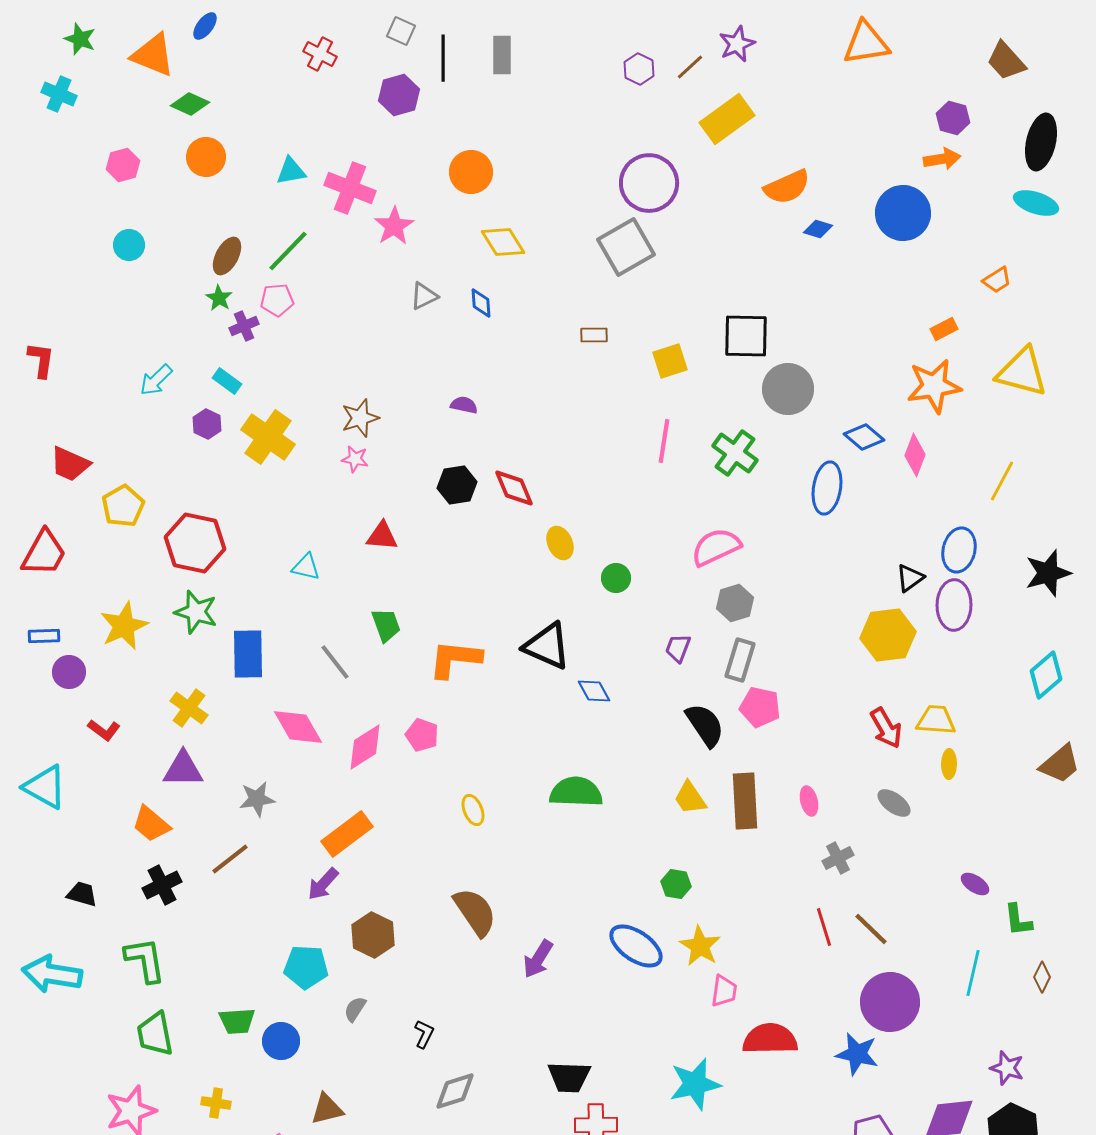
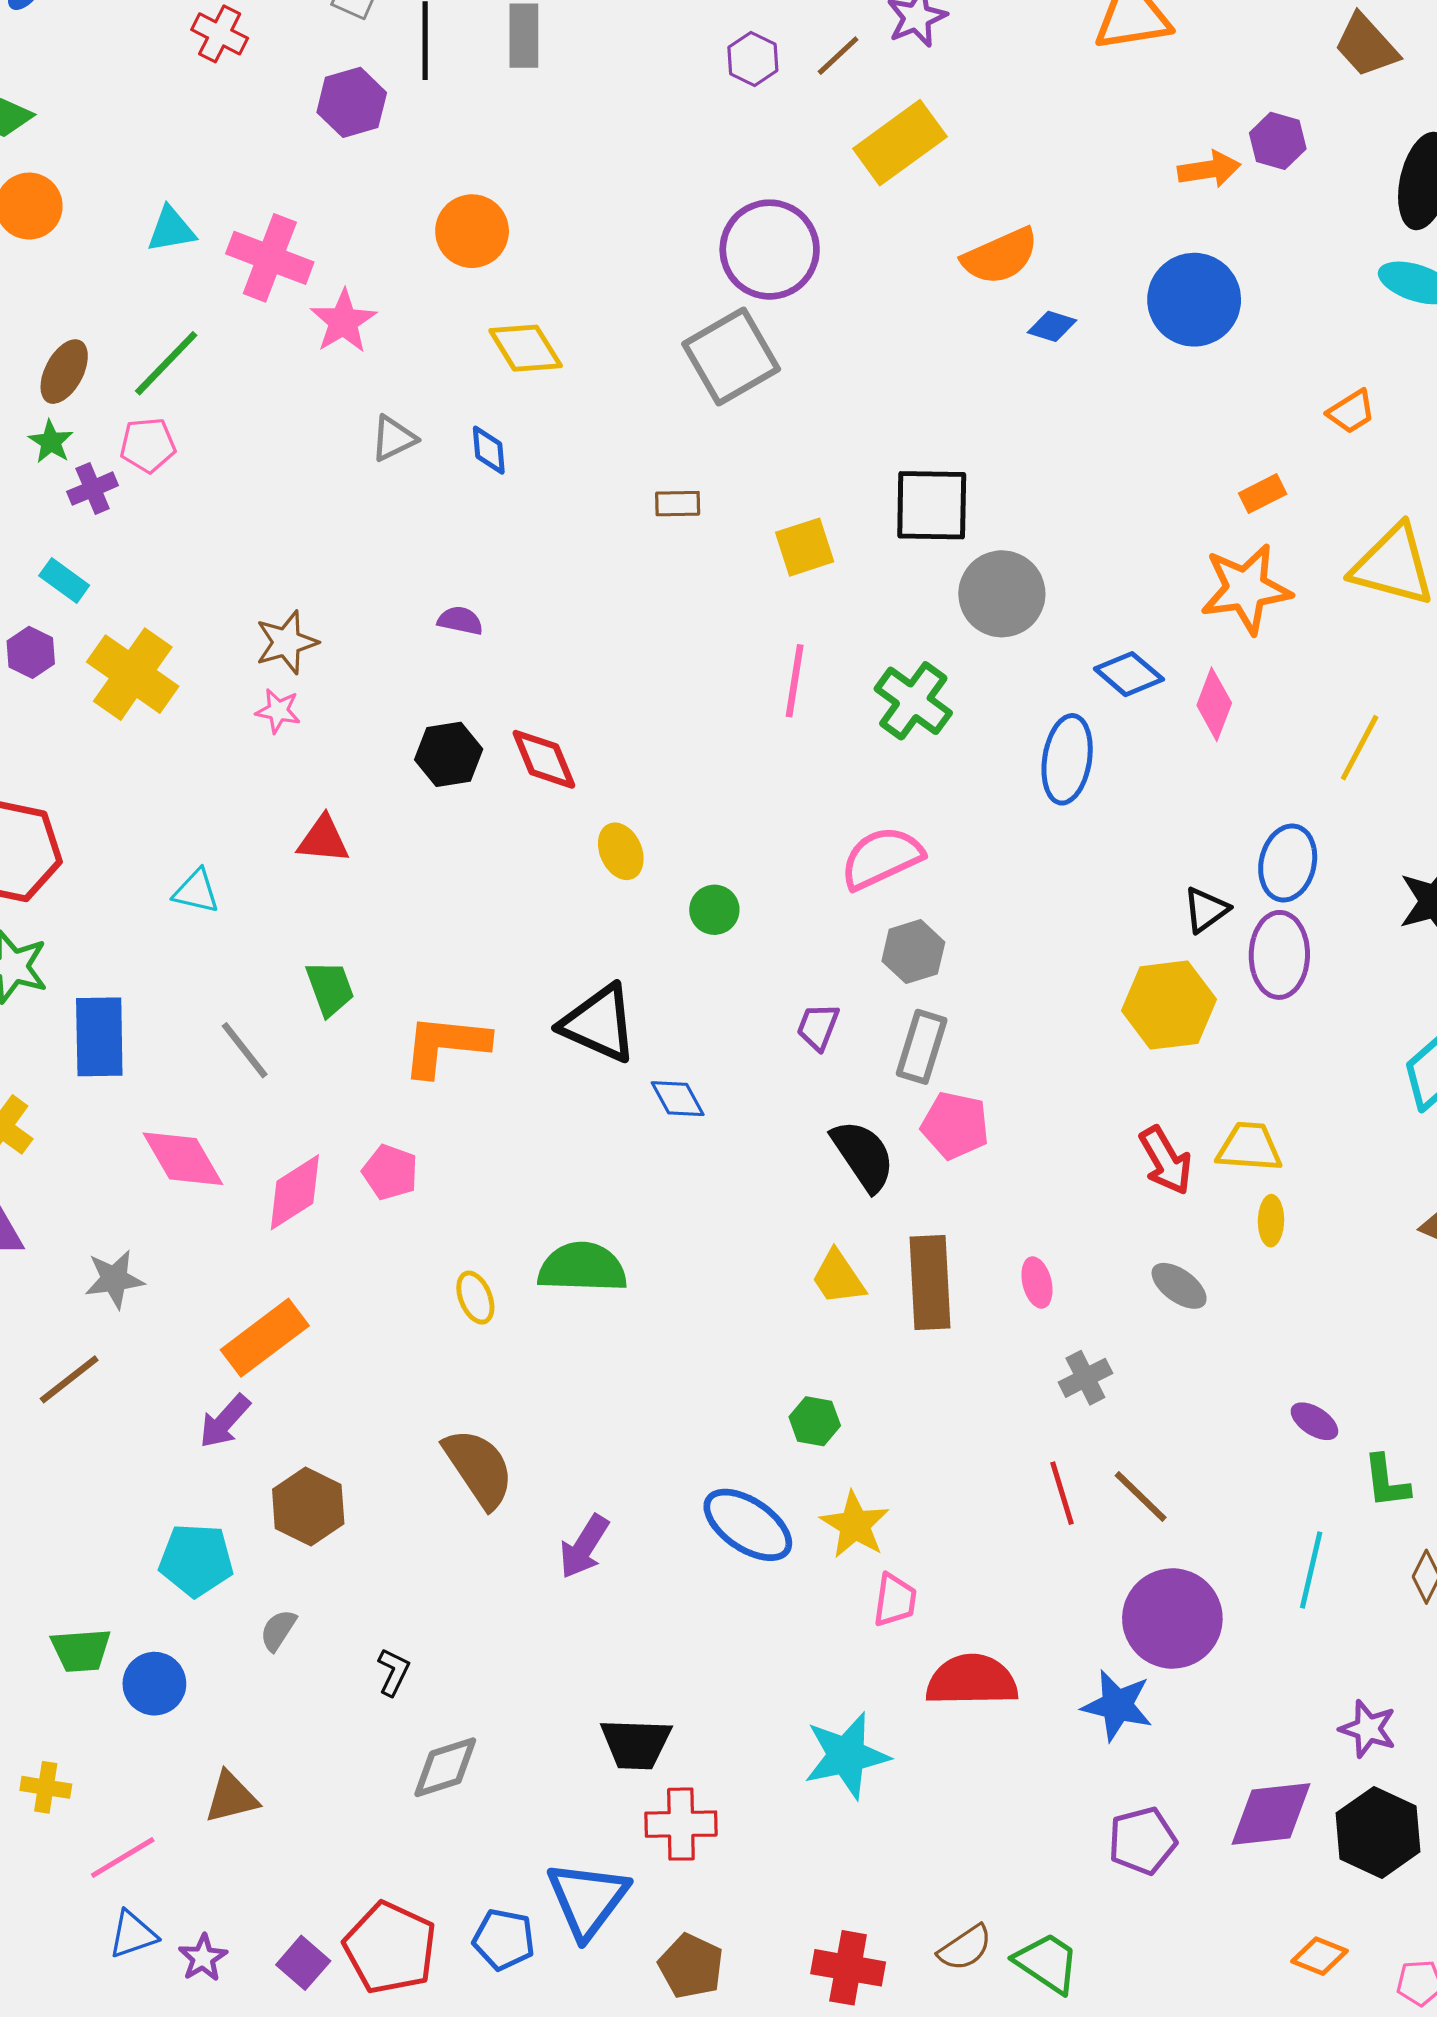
orange arrow: (942, 159) -> (1209, 169), moved
green semicircle: (576, 792) -> (582, 1267), moved

